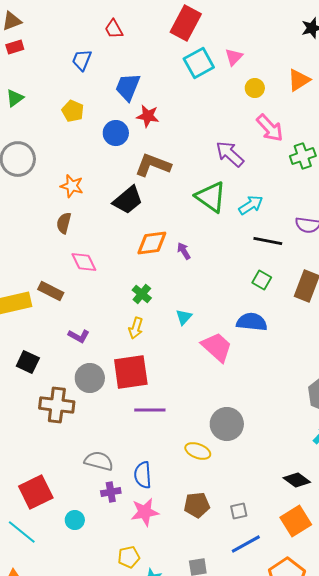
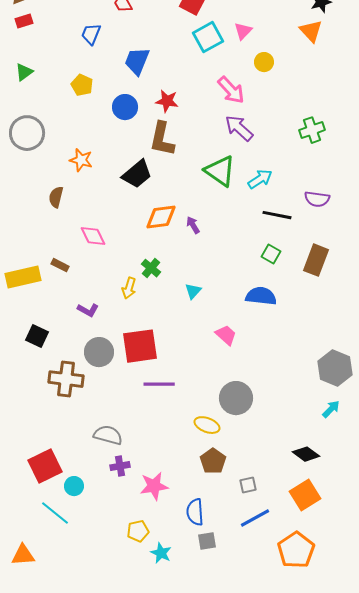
orange triangle: (299, 80) -> (311, 31), moved, turned -40
red star: (148, 116) -> (167, 101), moved
pink arrow: (270, 128) -> (231, 90), moved
brown L-shape: (153, 165) -> (162, 139), turned -99
brown semicircle: (64, 223) -> (56, 197), moved
brown rectangle: (51, 291) -> (60, 265), size x0.7
yellow arrow: (136, 328) -> (129, 288), moved
pink trapezoid: (217, 347) -> (226, 335), moved, size x0.7
blue semicircle: (143, 475) -> (195, 512), moved
brown pentagon: (197, 505) -> (213, 461), moved, turned -30
cyan circle: (75, 520) -> (74, 486), moved
cyan line: (22, 532) -> (55, 513), moved

